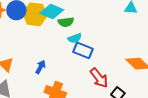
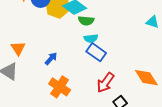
red arrow: (99, 78) -> (105, 83), turned 60

